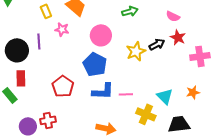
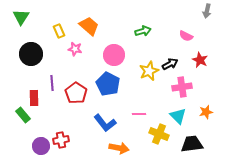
red star: (178, 37) -> (200, 60), moved
purple line: (39, 41) -> (52, 83), moved
black circle: (17, 50) -> (31, 54), moved
pink cross: (200, 56) -> (182, 87), moved
red pentagon: (63, 86) -> (76, 93), moved
blue L-shape: (103, 91) -> (105, 123), moved, turned 50

